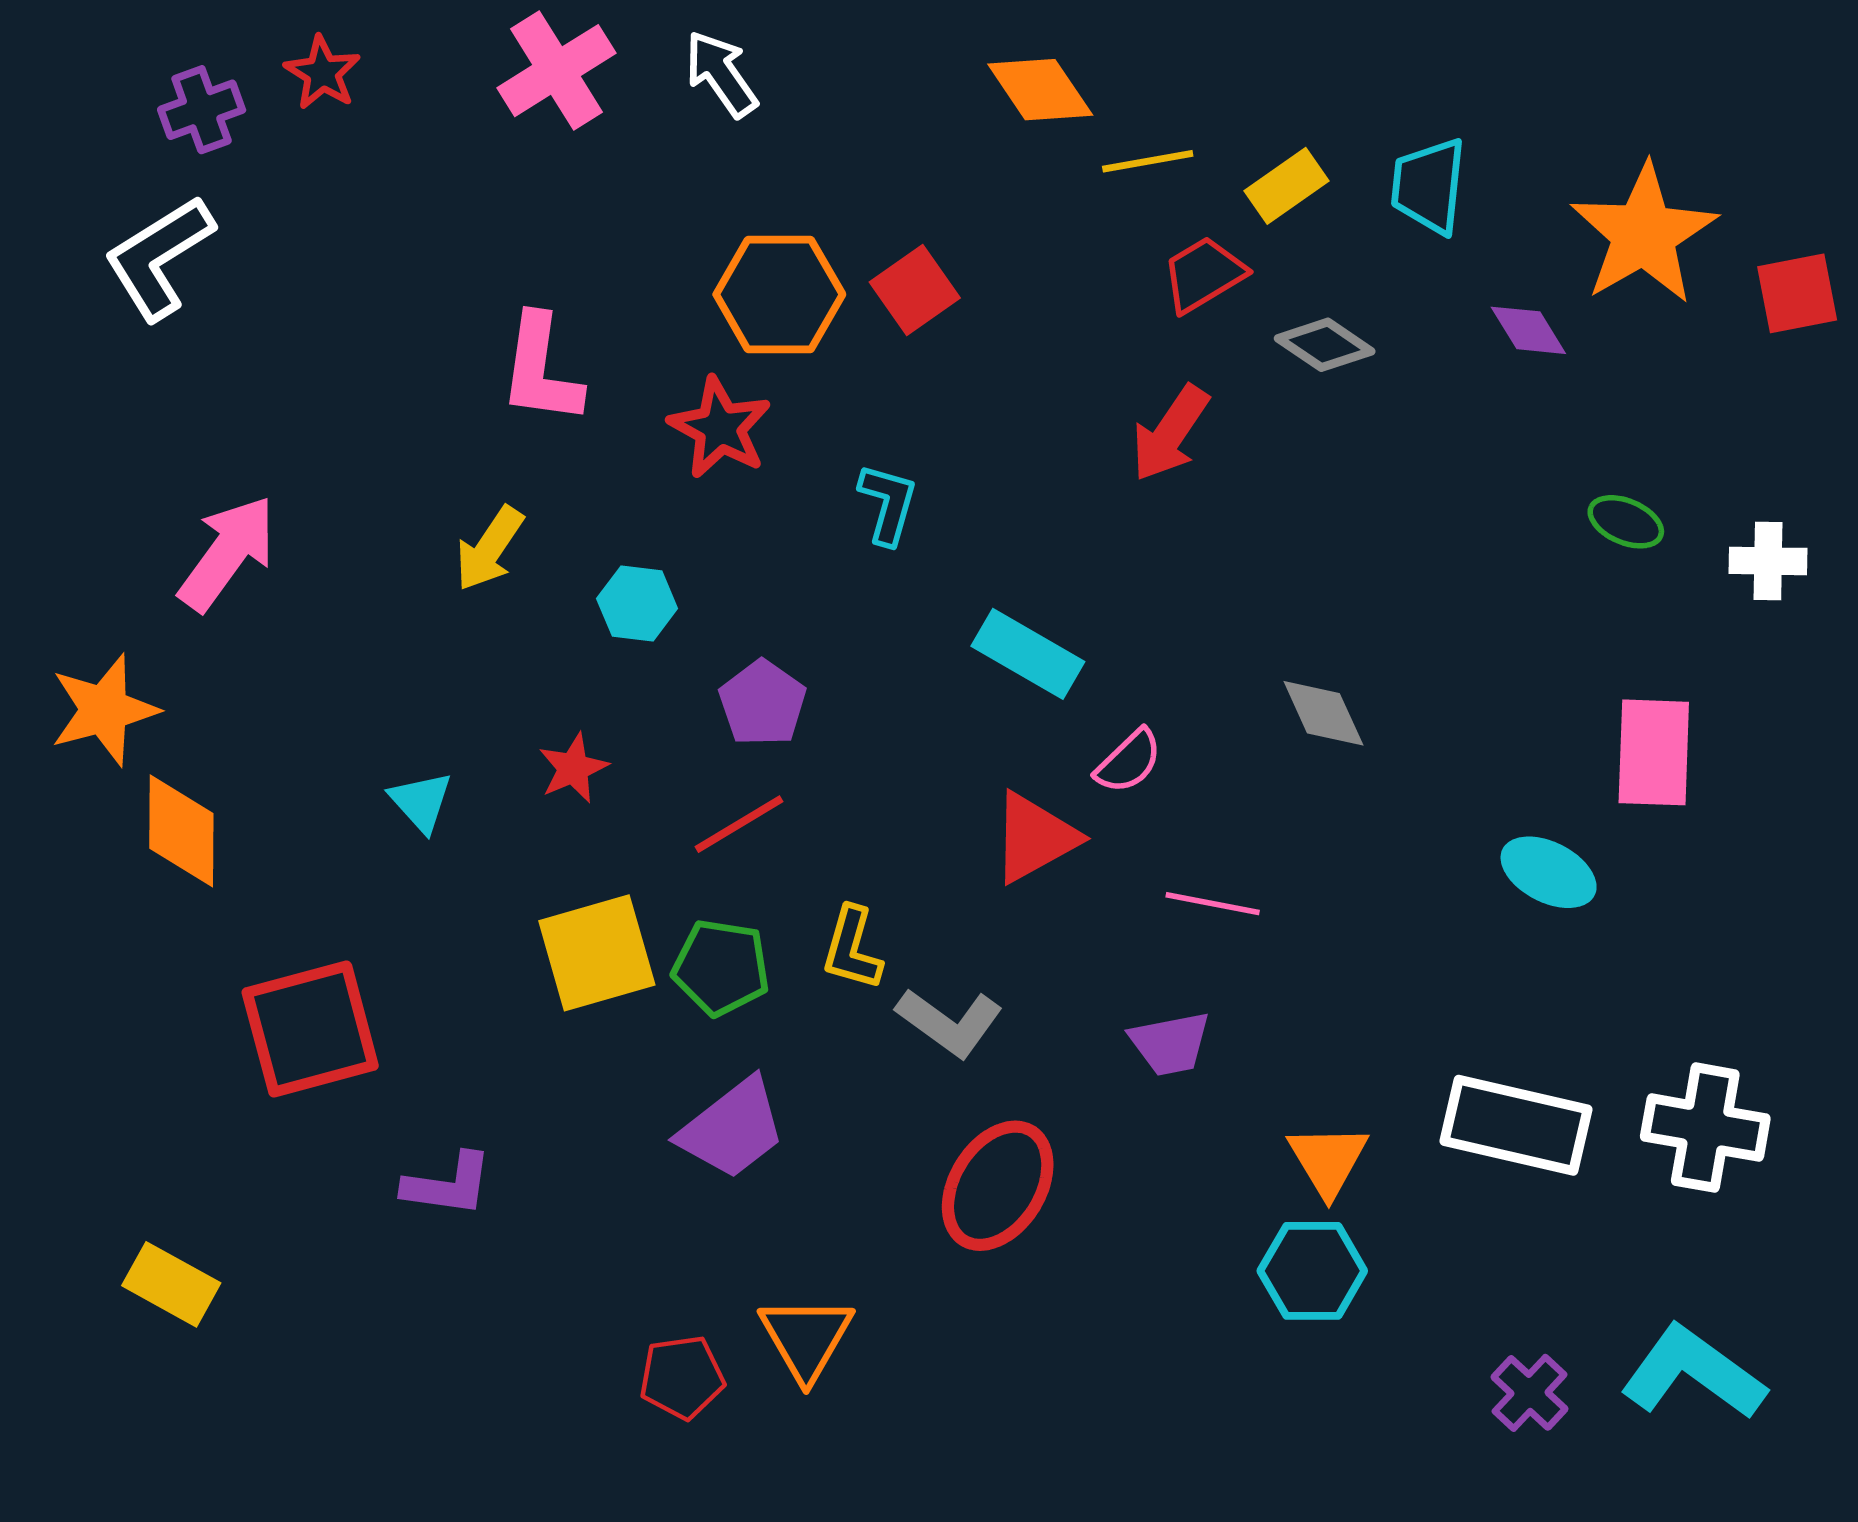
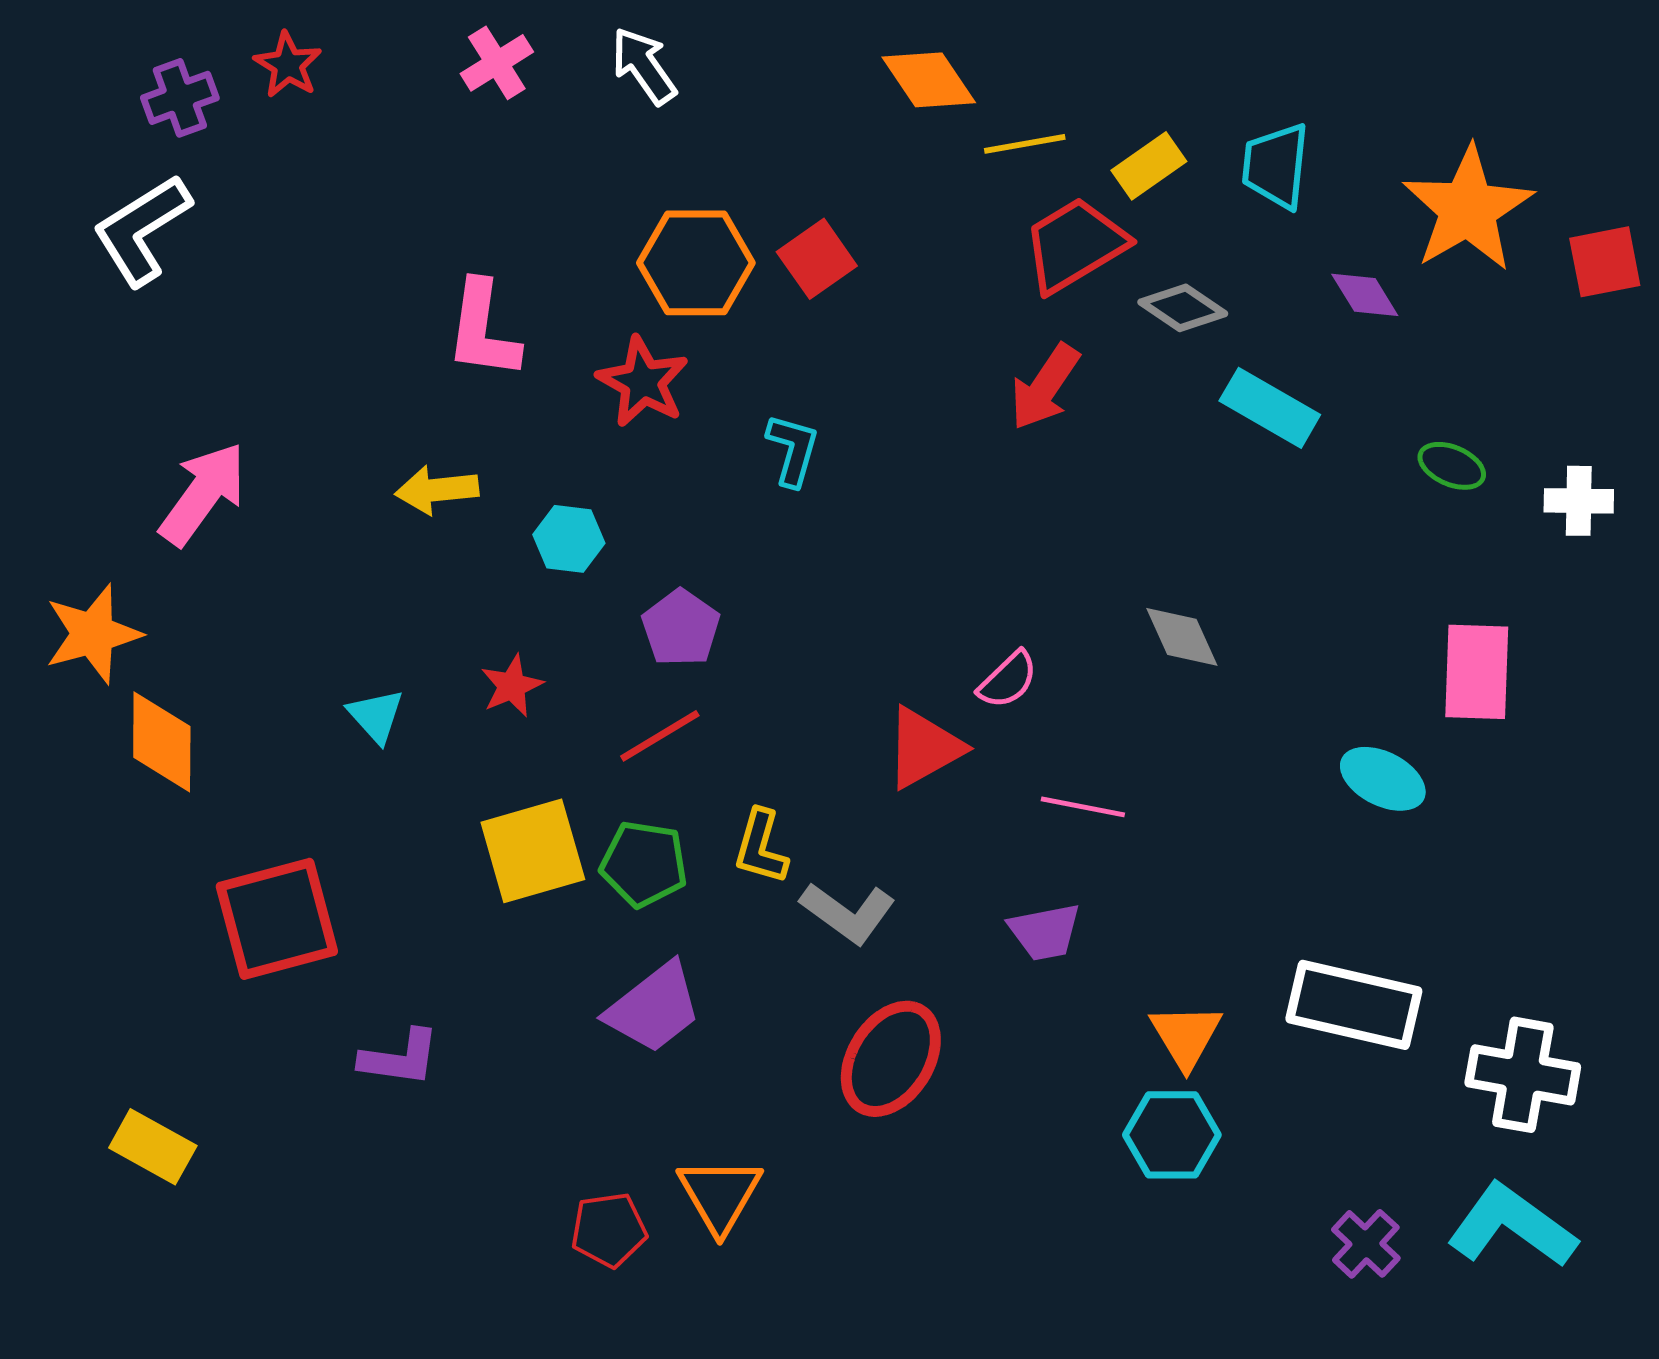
pink cross: (556, 71) -> (497, 63), size x0.7
red trapezoid: (1204, 274) -> (1075, 245), size x1.4
yellow arrow: (489, 549) -> (437, 490), turned 50
cyan rectangle: (1028, 654) -> (1270, 408), moved
white cross: (1705, 1128) -> (1523, 1075), moved

